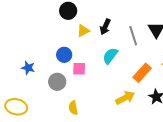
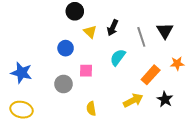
yellow triangle: (83, 31) -> (90, 32), turned -48
blue circle: (64, 55) -> (66, 48), moved
blue star: (28, 68) -> (22, 73), moved, size x1.5
yellow semicircle: (73, 108) -> (91, 109), moved

